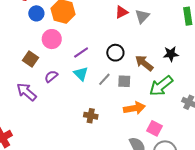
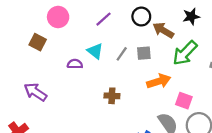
purple line: (81, 53) -> (104, 19), moved
black circle: (115, 53) -> (141, 17), moved
purple semicircle: (51, 76) -> (75, 64), moved, turned 48
purple arrow: (27, 92) -> (35, 92), moved

